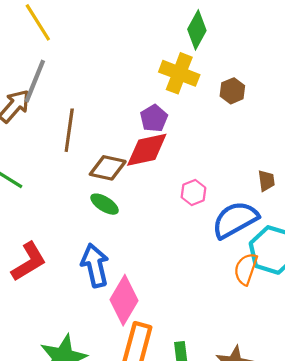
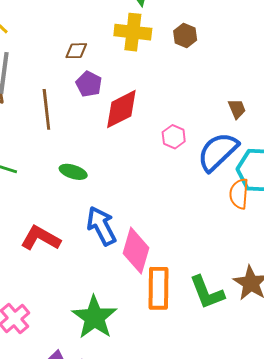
purple pentagon: (154, 118) -> (89, 84), moved
brown diamond: (108, 168) -> (76, 51), moved, size x0.7
green ellipse: (105, 204) -> (73, 172), moved
red L-shape: (29, 262) -> (41, 238), turned -105

